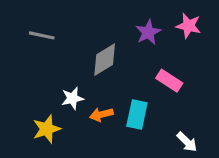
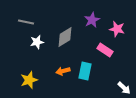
pink star: (189, 26) -> (117, 29), moved
white star: (72, 98) -> (37, 42), moved
white arrow: (187, 142) -> (124, 88), moved

